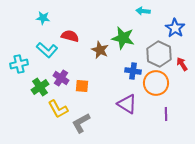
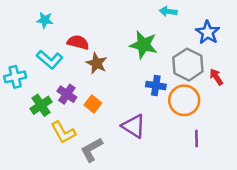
brown star: (100, 50) -> (97, 63), moved
orange square: (82, 86) -> (93, 104), turned 32
purple triangle: (127, 104) -> (134, 126), moved

